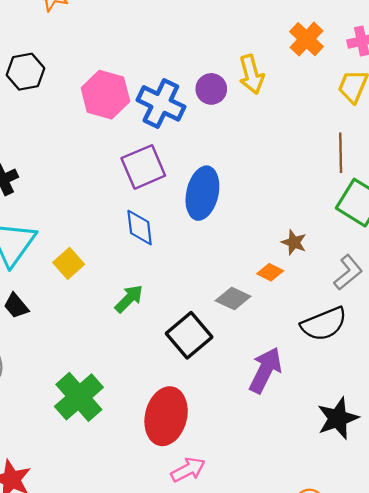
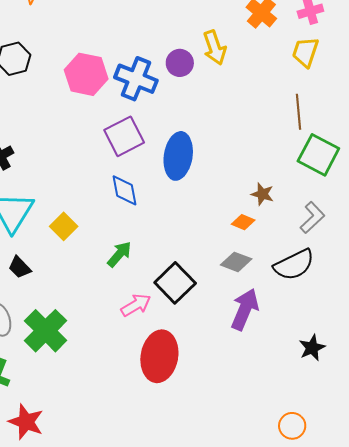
gray diamond: (233, 299) -> (236, 262), moved
green cross: (79, 397) -> (46, 331), moved
black star: (338, 418) -> (312, 348), size x0.7
pink arrow: (188, 470) -> (136, 305), moved

